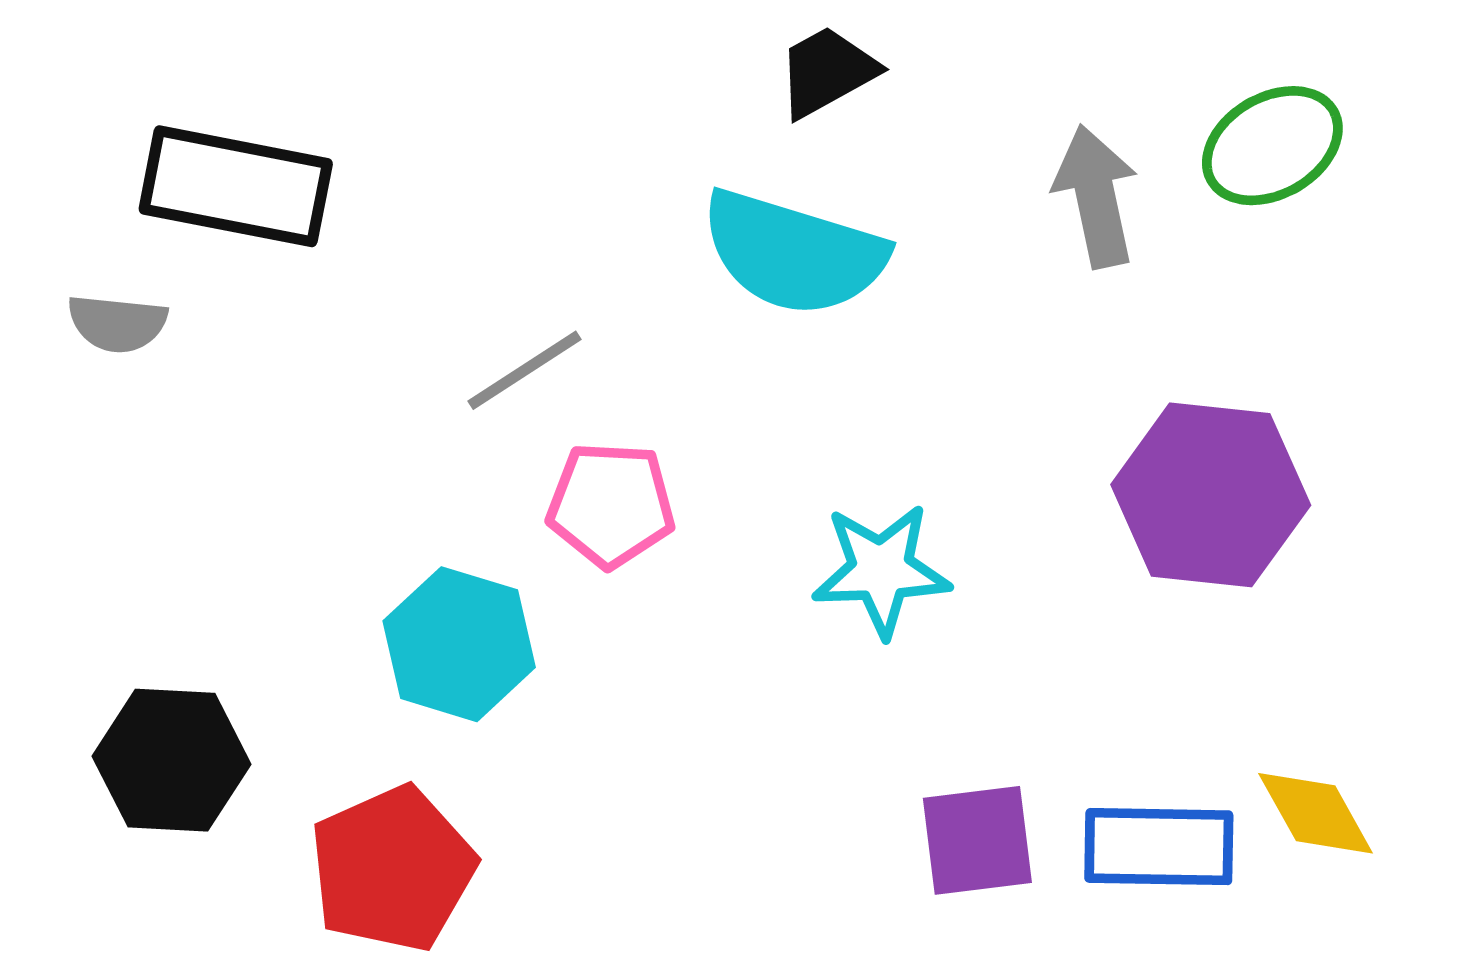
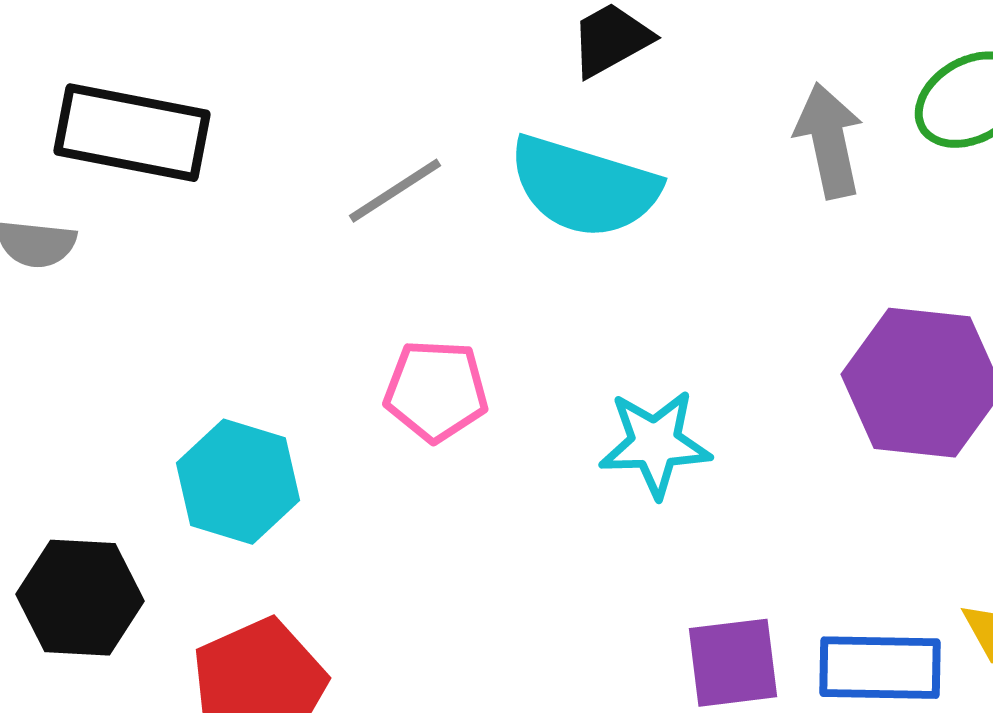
gray line: (524, 370) -> (395, 191), moved
cyan hexagon: (459, 644) -> (238, 482), moved

